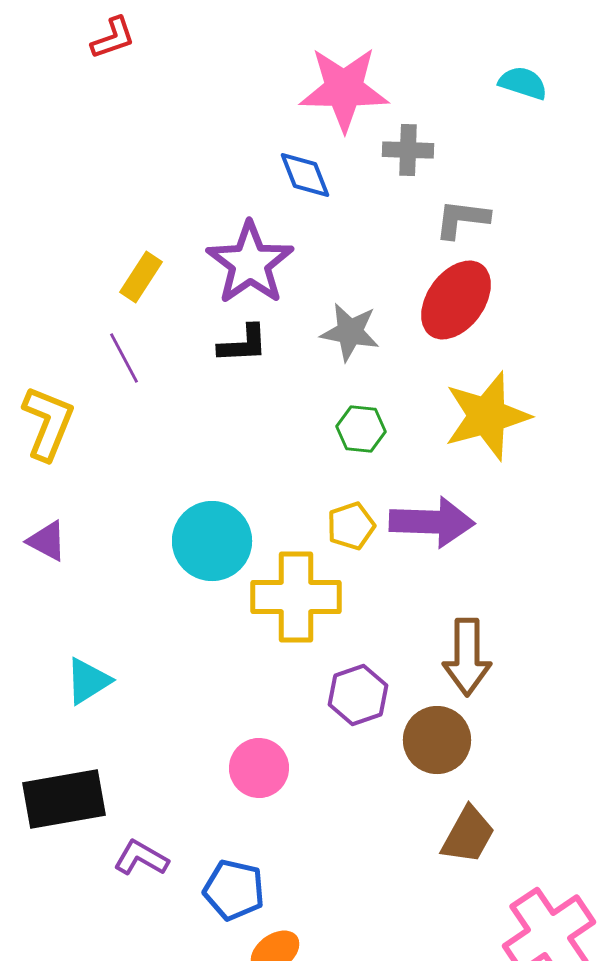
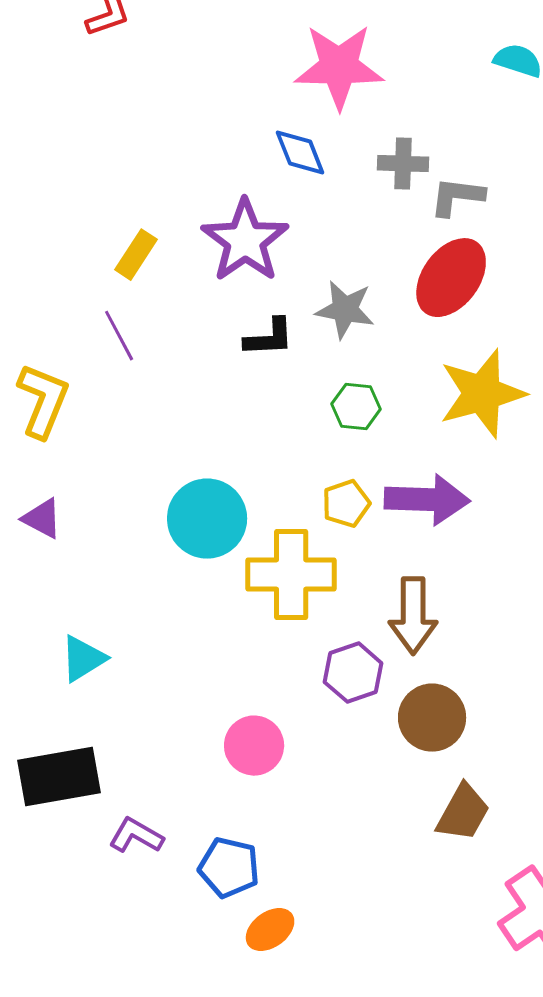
gray cross: (408, 150) -> (403, 164), moved
black L-shape: (243, 344) -> (269, 338), moved
brown arrow: (467, 657) -> (413, 616), moved

